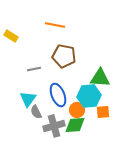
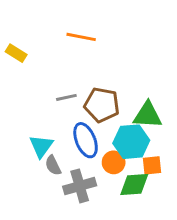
brown pentagon: (64, 56) -> (102, 105), moved
gray line: (34, 69) -> (66, 97), moved
green diamond: (75, 125) -> (134, 185), moved

